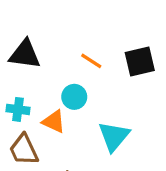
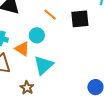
cyan triangle: (114, 136) -> (44, 65), moved

